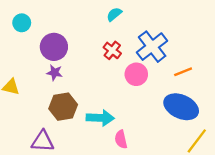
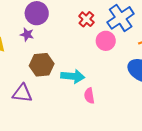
purple star: (55, 73) -> (27, 34), moved

